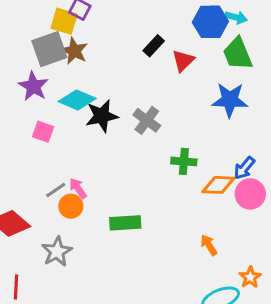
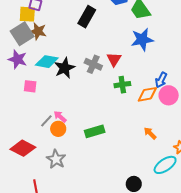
black rectangle: (154, 46) -> (87, 17), size x1.5
red triangle: (183, 61) -> (114, 59), moved

